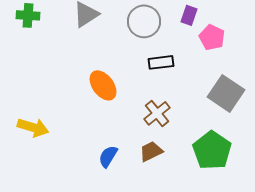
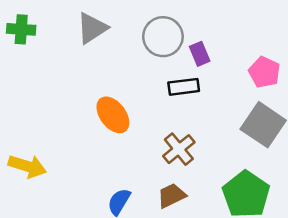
purple rectangle: (189, 15) -> (200, 54), moved, turned -42
pink pentagon: (212, 37) -> (264, 72), moved

